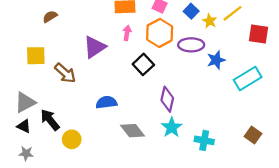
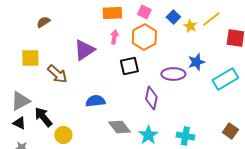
purple ellipse: (191, 45) -> (173, 74), moved
black square: (143, 64) -> (129, 66), turned 30
cyan star: (172, 127) -> (148, 135), moved

